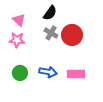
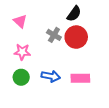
black semicircle: (50, 13) -> (74, 14), moved
pink star: (17, 40) -> (22, 52), moved

